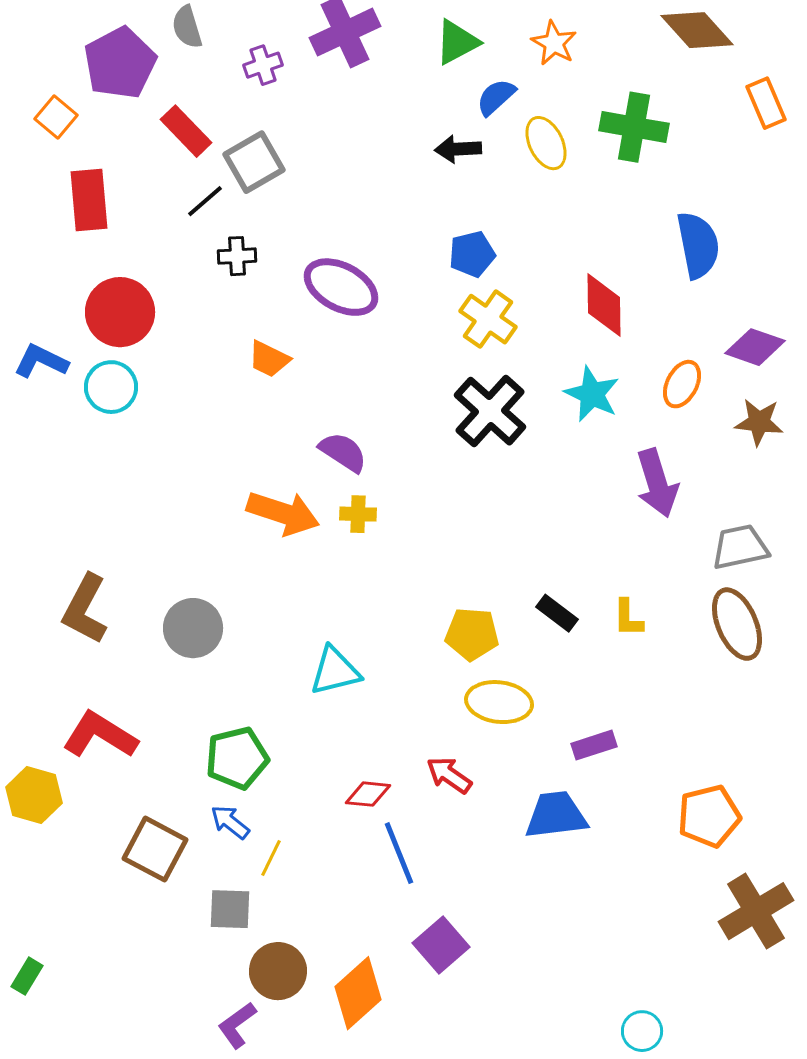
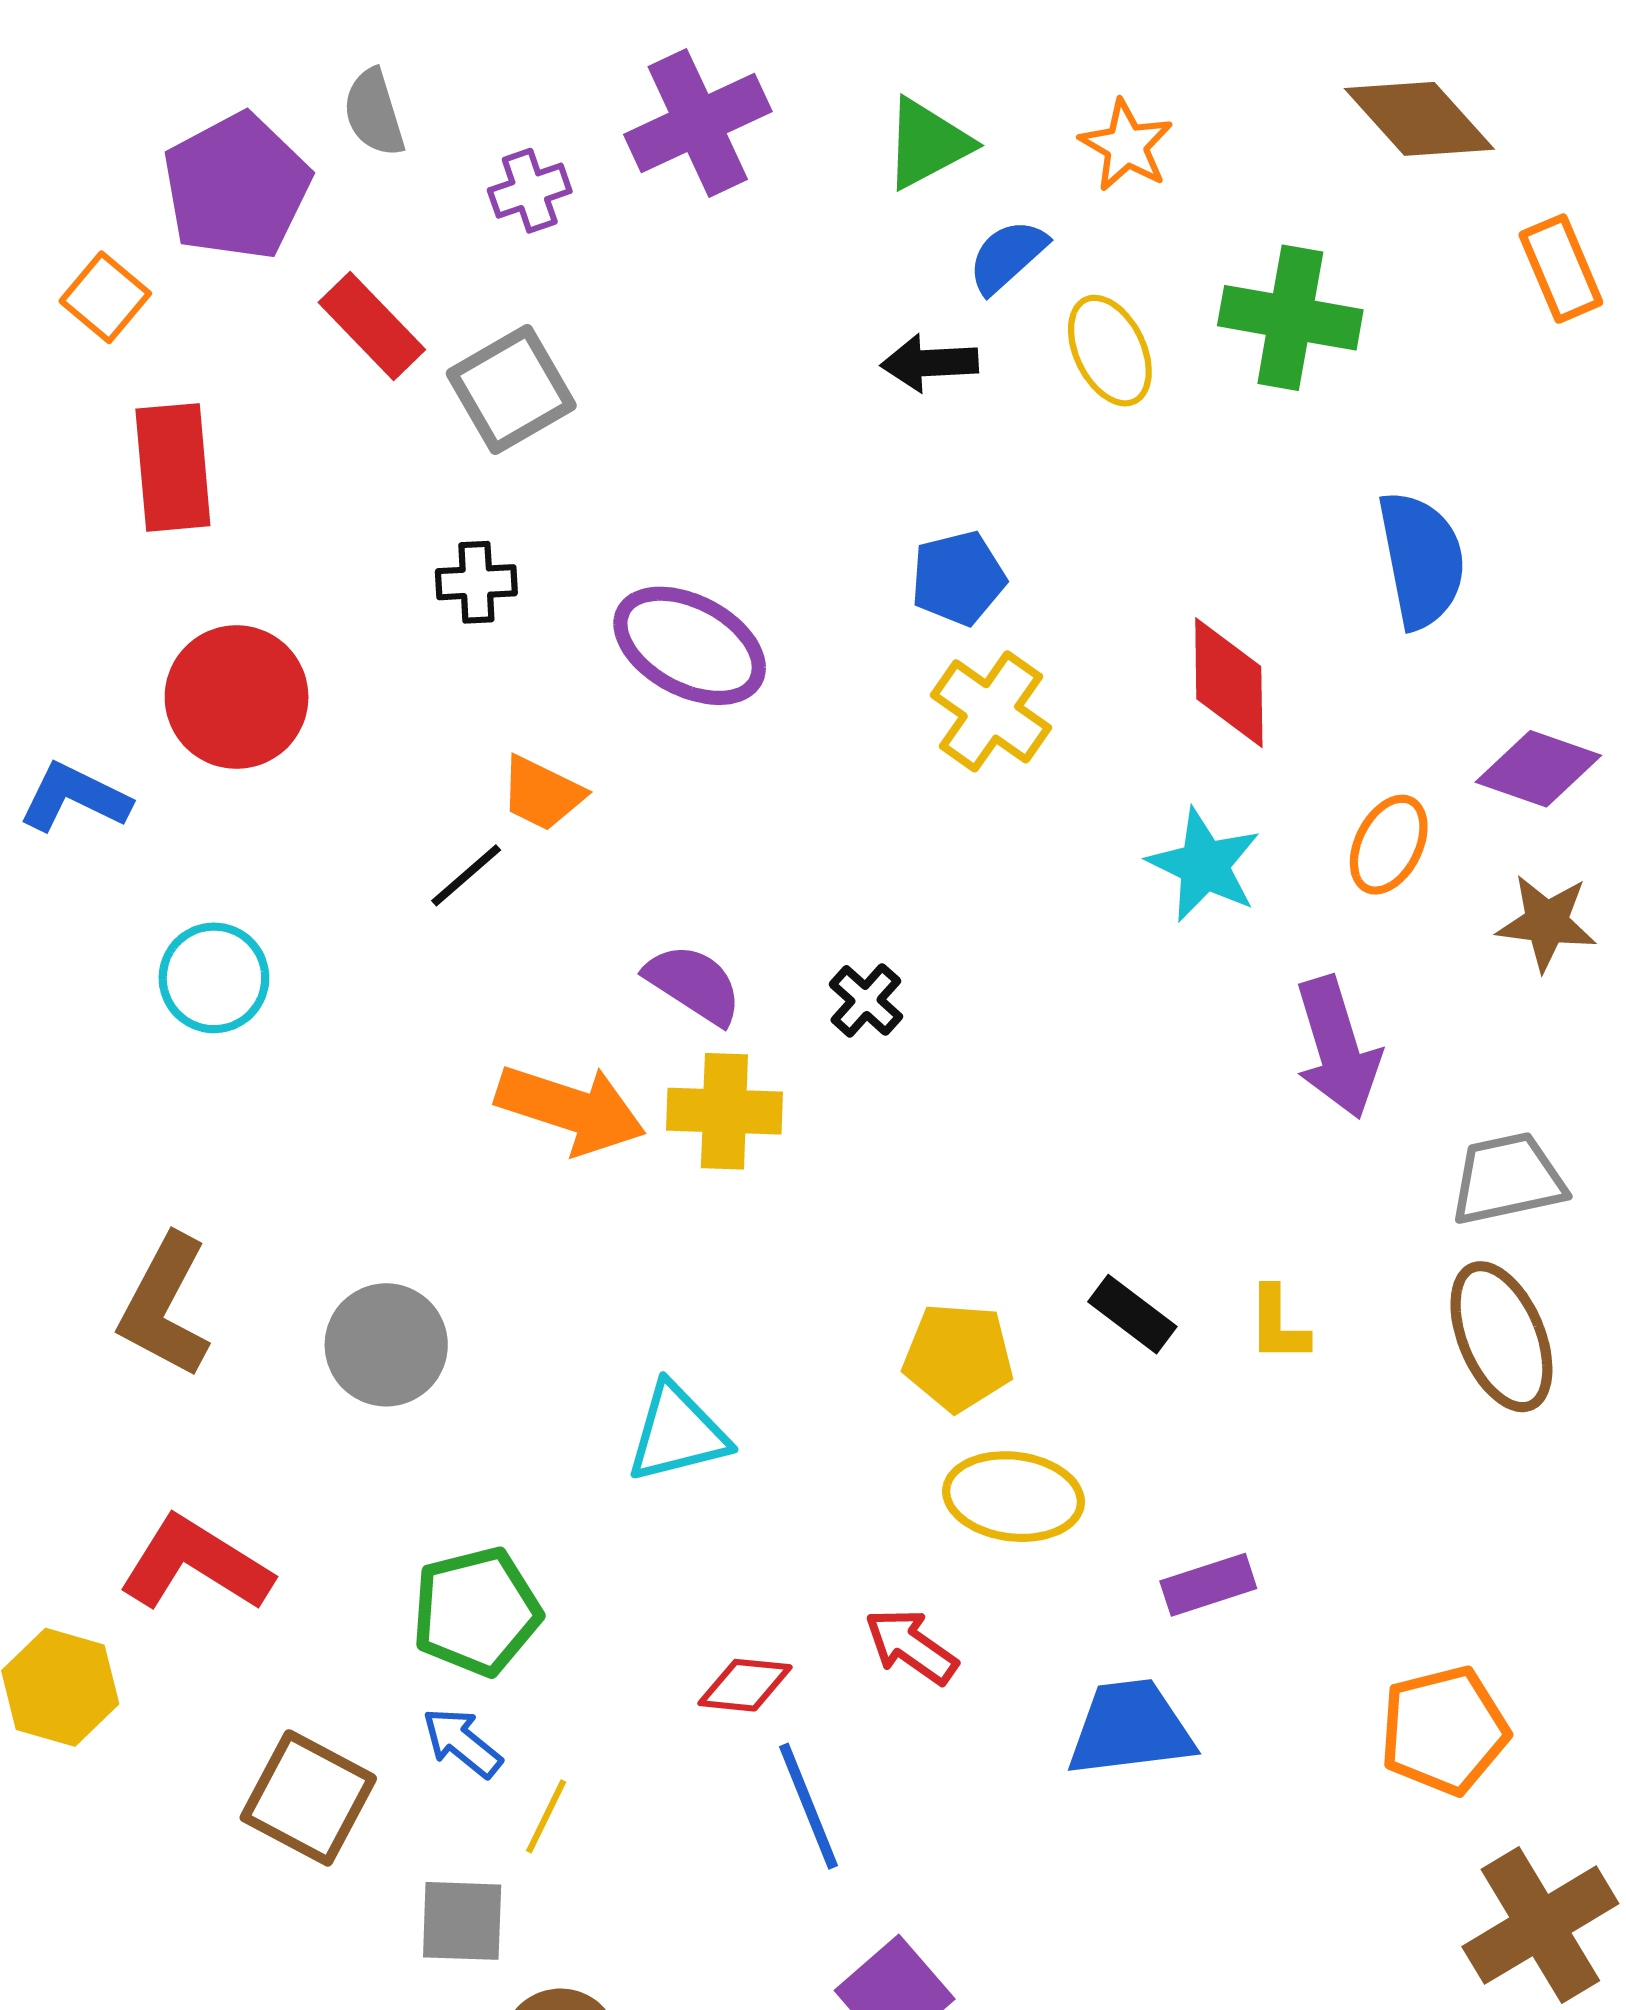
black line: (205, 201) -> (466, 875), moved
cyan circle: (111, 387) -> (214, 978), moved
black cross: (490, 411) -> (866, 1000), moved, size x0.5
yellow cross: (358, 514) -> (724, 1111), size x1.5

